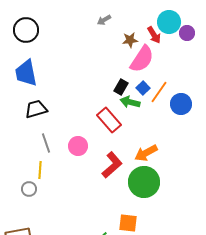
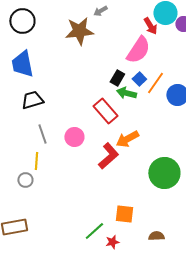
brown star: (130, 40) -> (79, 31), moved, size x1.8
orange arrow: (146, 153) -> (127, 139), moved
green circle: (144, 182) -> (164, 173), moved

